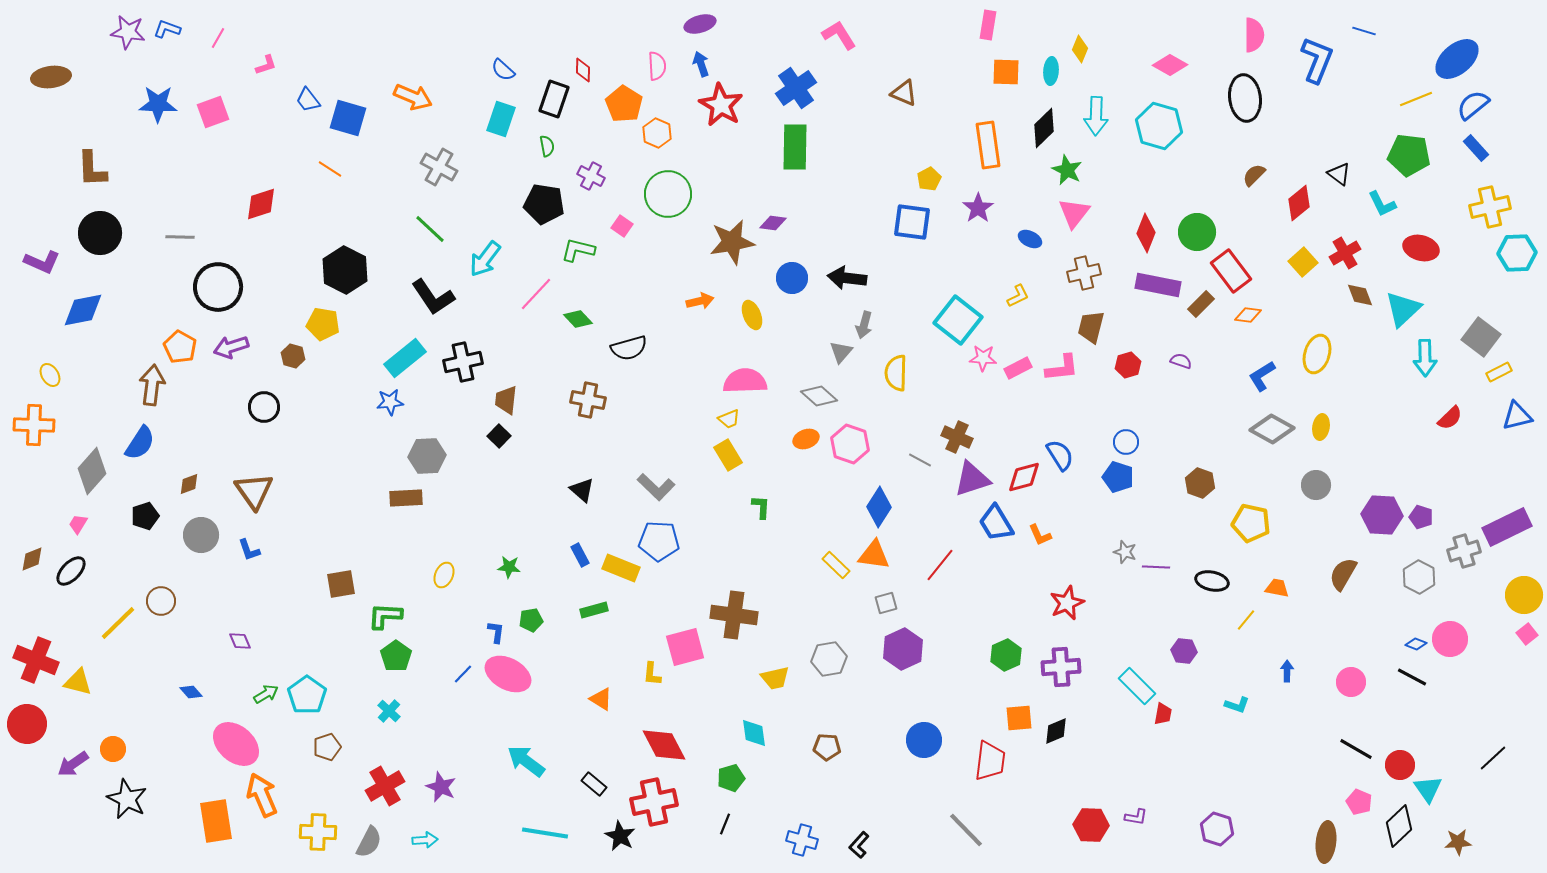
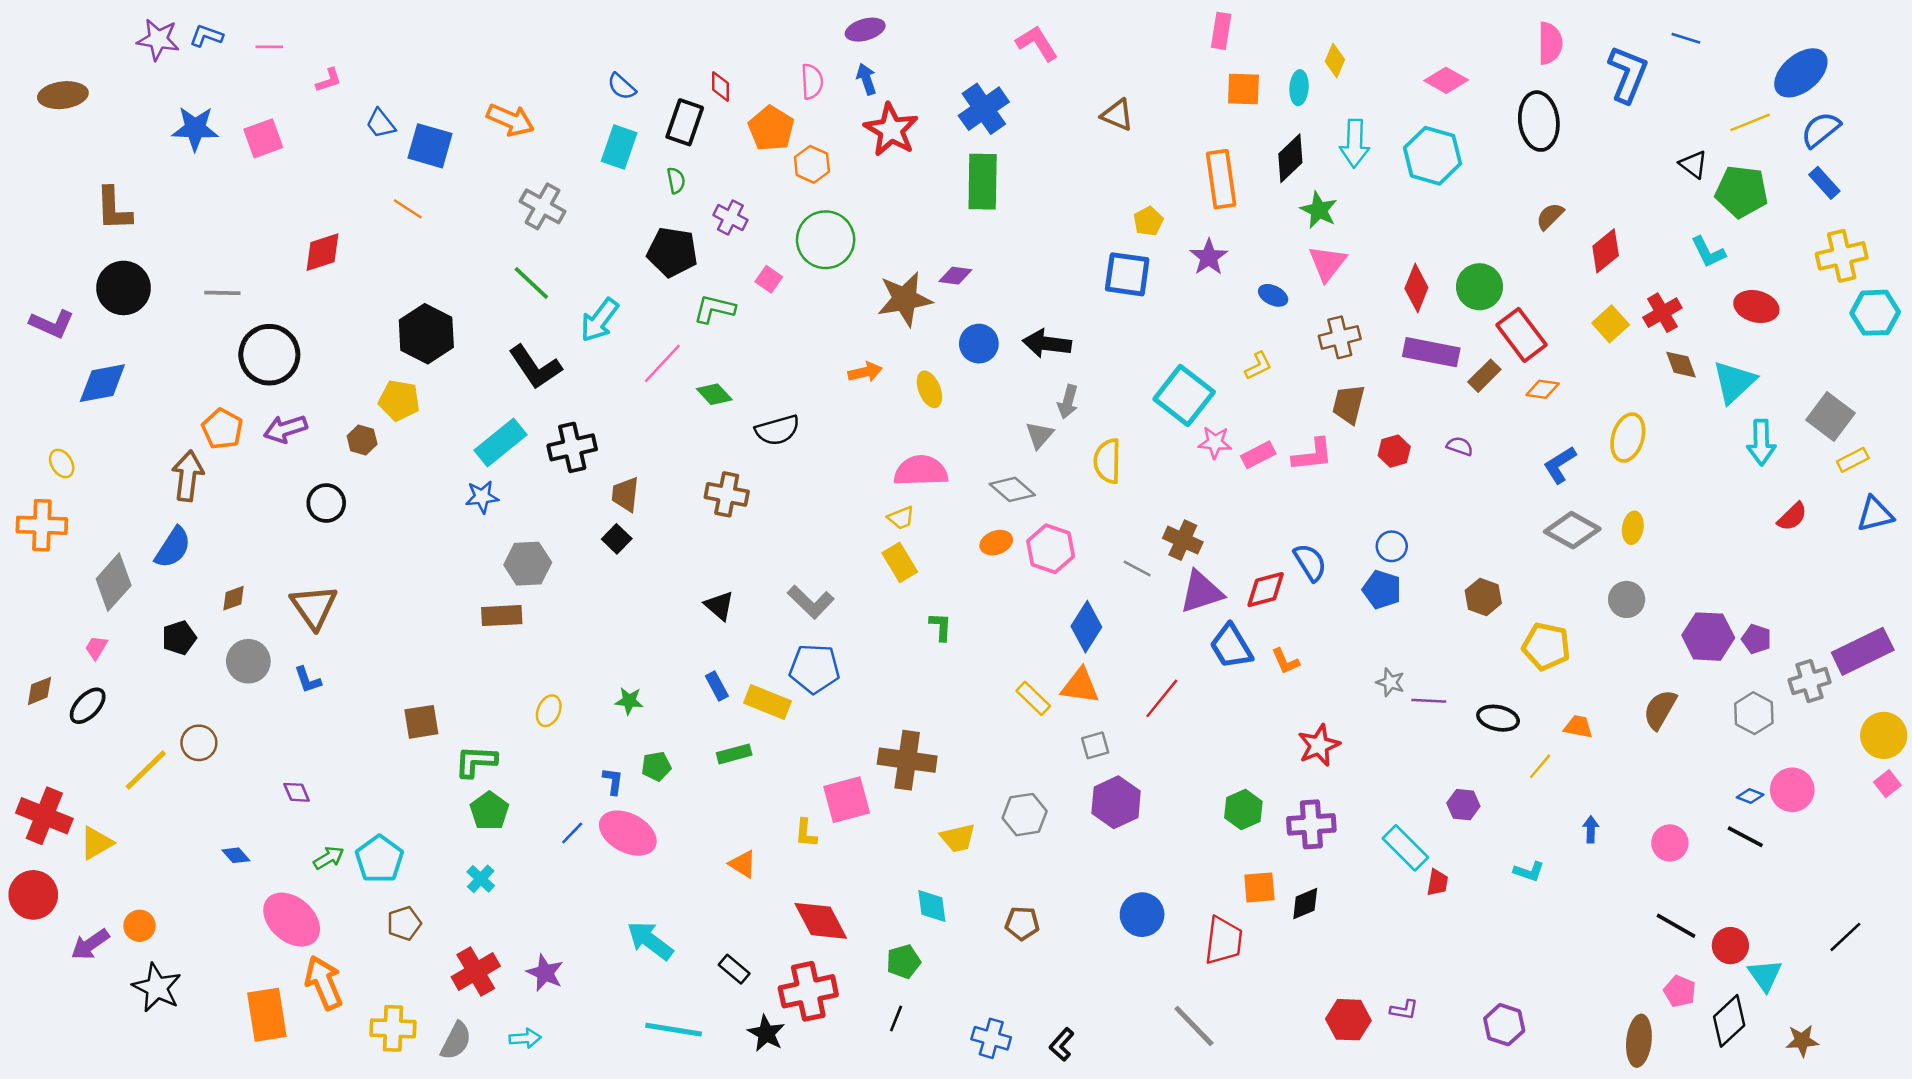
pink line: (218, 38) -> (269, 47), turned 60
black triangle: (1339, 174) -> (1693, 164), moved
yellow triangle: (78, 682) -> (96, 843), turned -44

